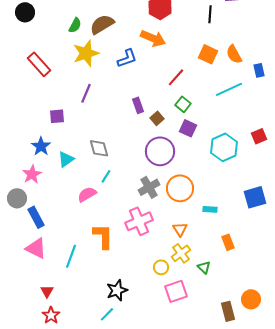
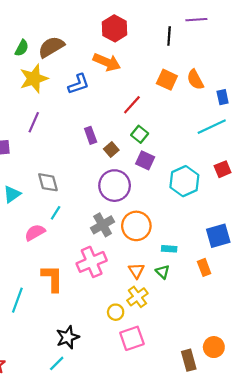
cyan line: (229, 89) -> (212, 127), moved
orange rectangle: (228, 242) -> (204, 267), moved
green triangle: (204, 267) -> (163, 272), moved

